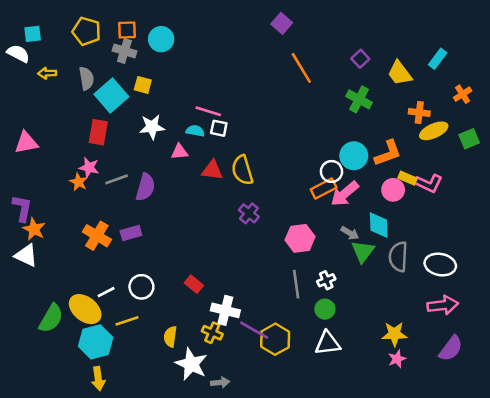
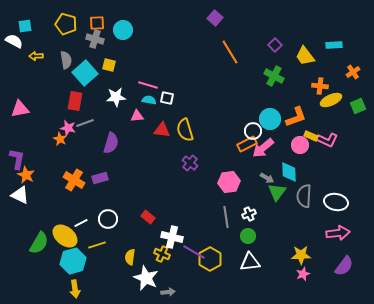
cyan rectangle: (438, 59) -> (334, 45), turned 49
pink line: (208, 111) -> (148, 85), moved
gray line: (117, 179) -> (85, 123), moved

